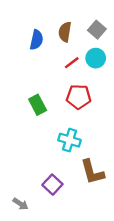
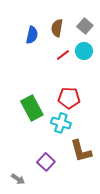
red pentagon: (79, 97) -> (69, 98), moved
green rectangle: (38, 105) -> (32, 108), moved, size x1.4

